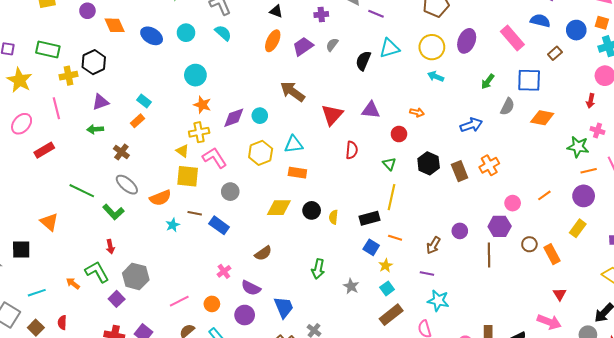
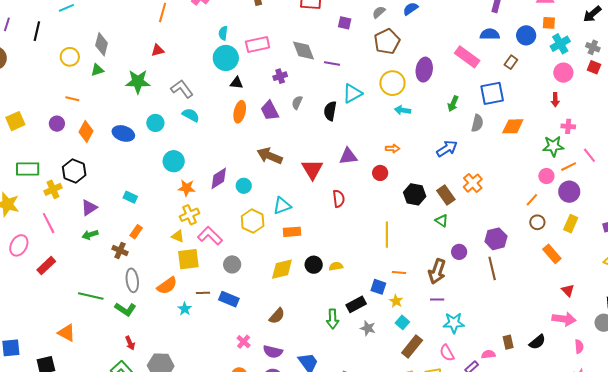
orange diamond: (115, 25) -> (86, 131), turned 65
purple trapezoid: (303, 46) -> (270, 111), turned -70
purple diamond: (234, 118) -> (219, 178), moved
orange rectangle: (137, 121) -> (136, 232), moved
green triangle: (389, 164) -> (442, 221), moved
gray ellipse: (127, 185) -> (132, 280), turned 55
pink circle: (513, 203) -> (546, 176), moved
yellow semicircle: (334, 217) -> (336, 266), turned 88
black rectangle: (369, 218) -> (356, 304), moved
brown circle: (529, 244) -> (537, 222), moved
brown arrow: (433, 245) -> (437, 271), size x1.4

